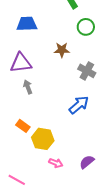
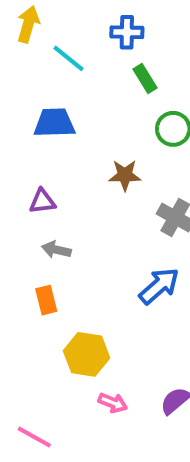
purple triangle: (21, 63) -> (42, 201), size x0.6
gray arrow: (28, 87) -> (56, 250), turned -56
orange rectangle: (23, 126) -> (46, 300), moved, turned 40

